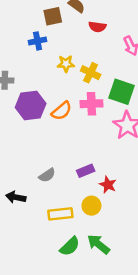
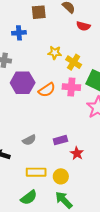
brown square: (53, 16) -> (39, 12), moved
blue cross: (38, 41) -> (19, 33), moved
yellow circle: (91, 206) -> (61, 176), moved
green semicircle: (70, 246) -> (29, 197), moved

